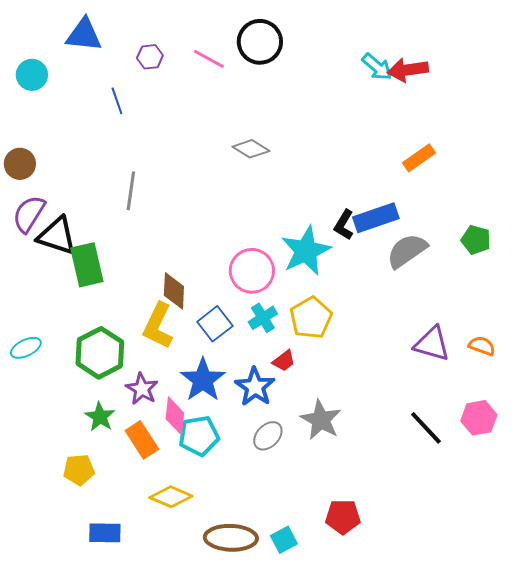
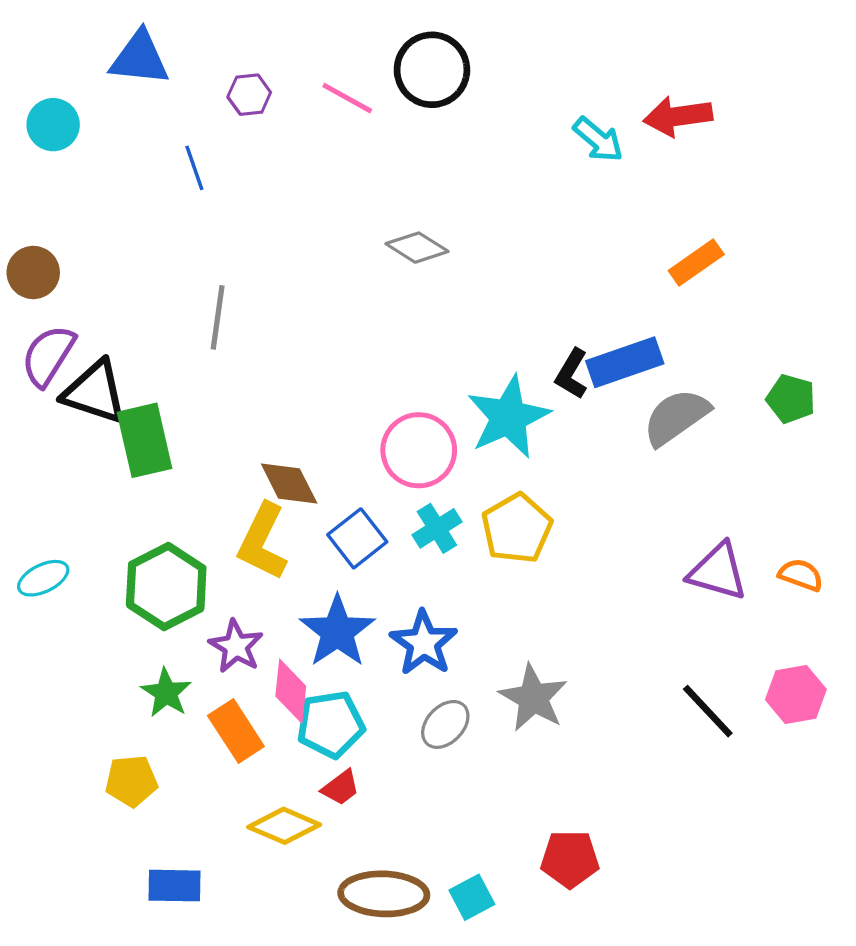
cyan arrow: (377, 67) -> (598, 140), moved
brown diamond: (174, 291) -> (289, 484), turned -30
red trapezoid: (284, 361) -> (341, 788), moved

